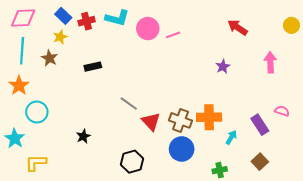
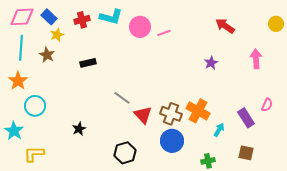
blue rectangle: (63, 16) -> (49, 17), moved
pink semicircle: (282, 111) -> (267, 105), turned 96
orange cross: (209, 117) -> (198, 111), turned 30
brown square: (260, 162) -> (246, 153), turned -35

